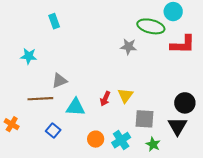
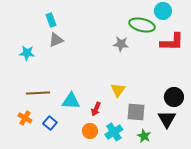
gray triangle: (59, 81) -> (56, 40), moved
red arrow: (105, 99) -> (96, 109), moved
orange cross: (12, 124) -> (25, 118), moved

